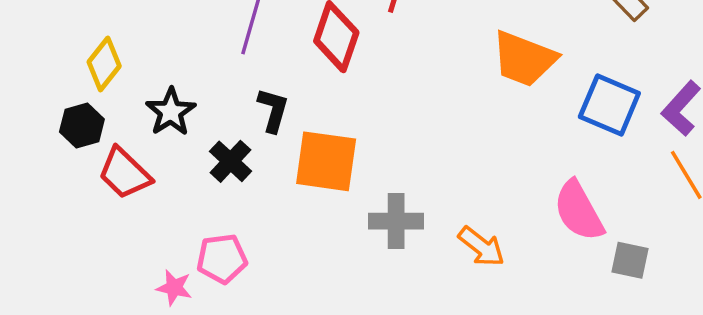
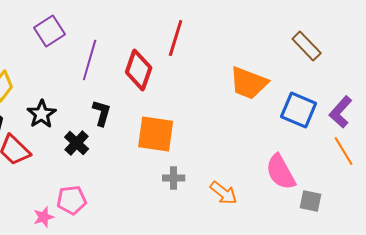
orange square: (326, 161) -> (156, 134), moved
gray cross: (396, 221) -> (174, 178), size x0.7
pink star: (174, 288) -> (44, 217), turned -30

